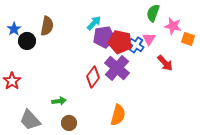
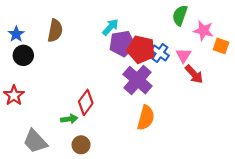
pink triangle: (149, 39) -> (183, 55), moved
black circle: (27, 41) -> (23, 55), moved
red diamond: (93, 77) -> (86, 102), moved
orange semicircle: (118, 115) -> (146, 118), moved

